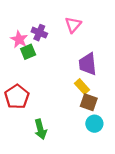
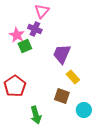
pink triangle: (73, 25) -> (42, 11), moved
purple trapezoid: (88, 64) -> (62, 54), moved, turned 30
brown square: (89, 102) -> (62, 96), moved

